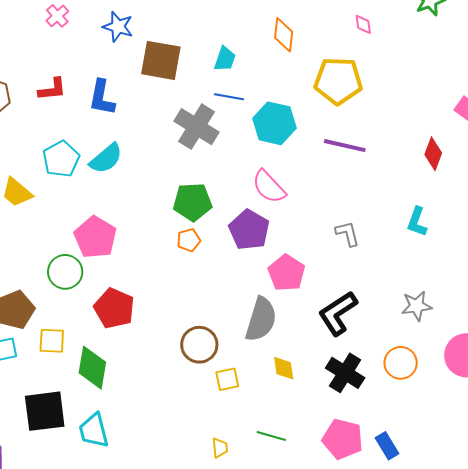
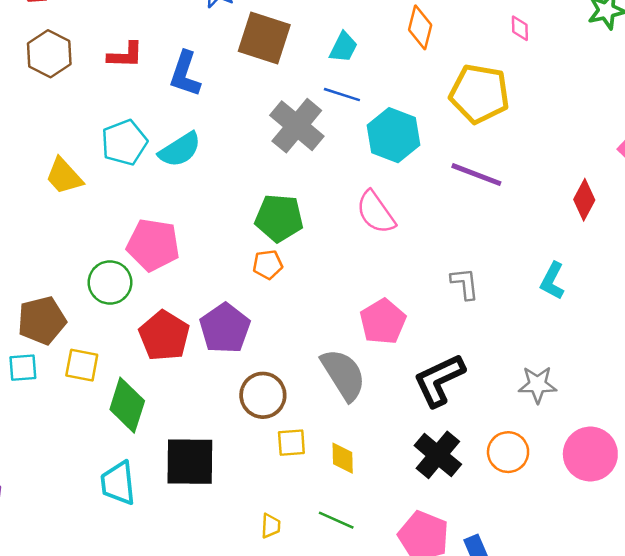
purple pentagon: (249, 230) -> (225, 328), moved
pink pentagon: (95, 237) -> (153, 245), turned -30
gray semicircle: (261, 319) -> (343, 375), turned -57
yellow diamond: (284, 368) -> (343, 458), moved
black square: (45, 411) -> (190, 462), moved

